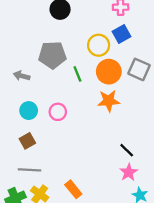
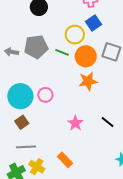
green line: (77, 74) -> (62, 52), moved, turned -40
gray arrow: (22, 76) -> (12, 52), moved
cyan circle: (29, 111) -> (20, 96), size x1.6
pink star: (129, 172) -> (75, 123), moved

